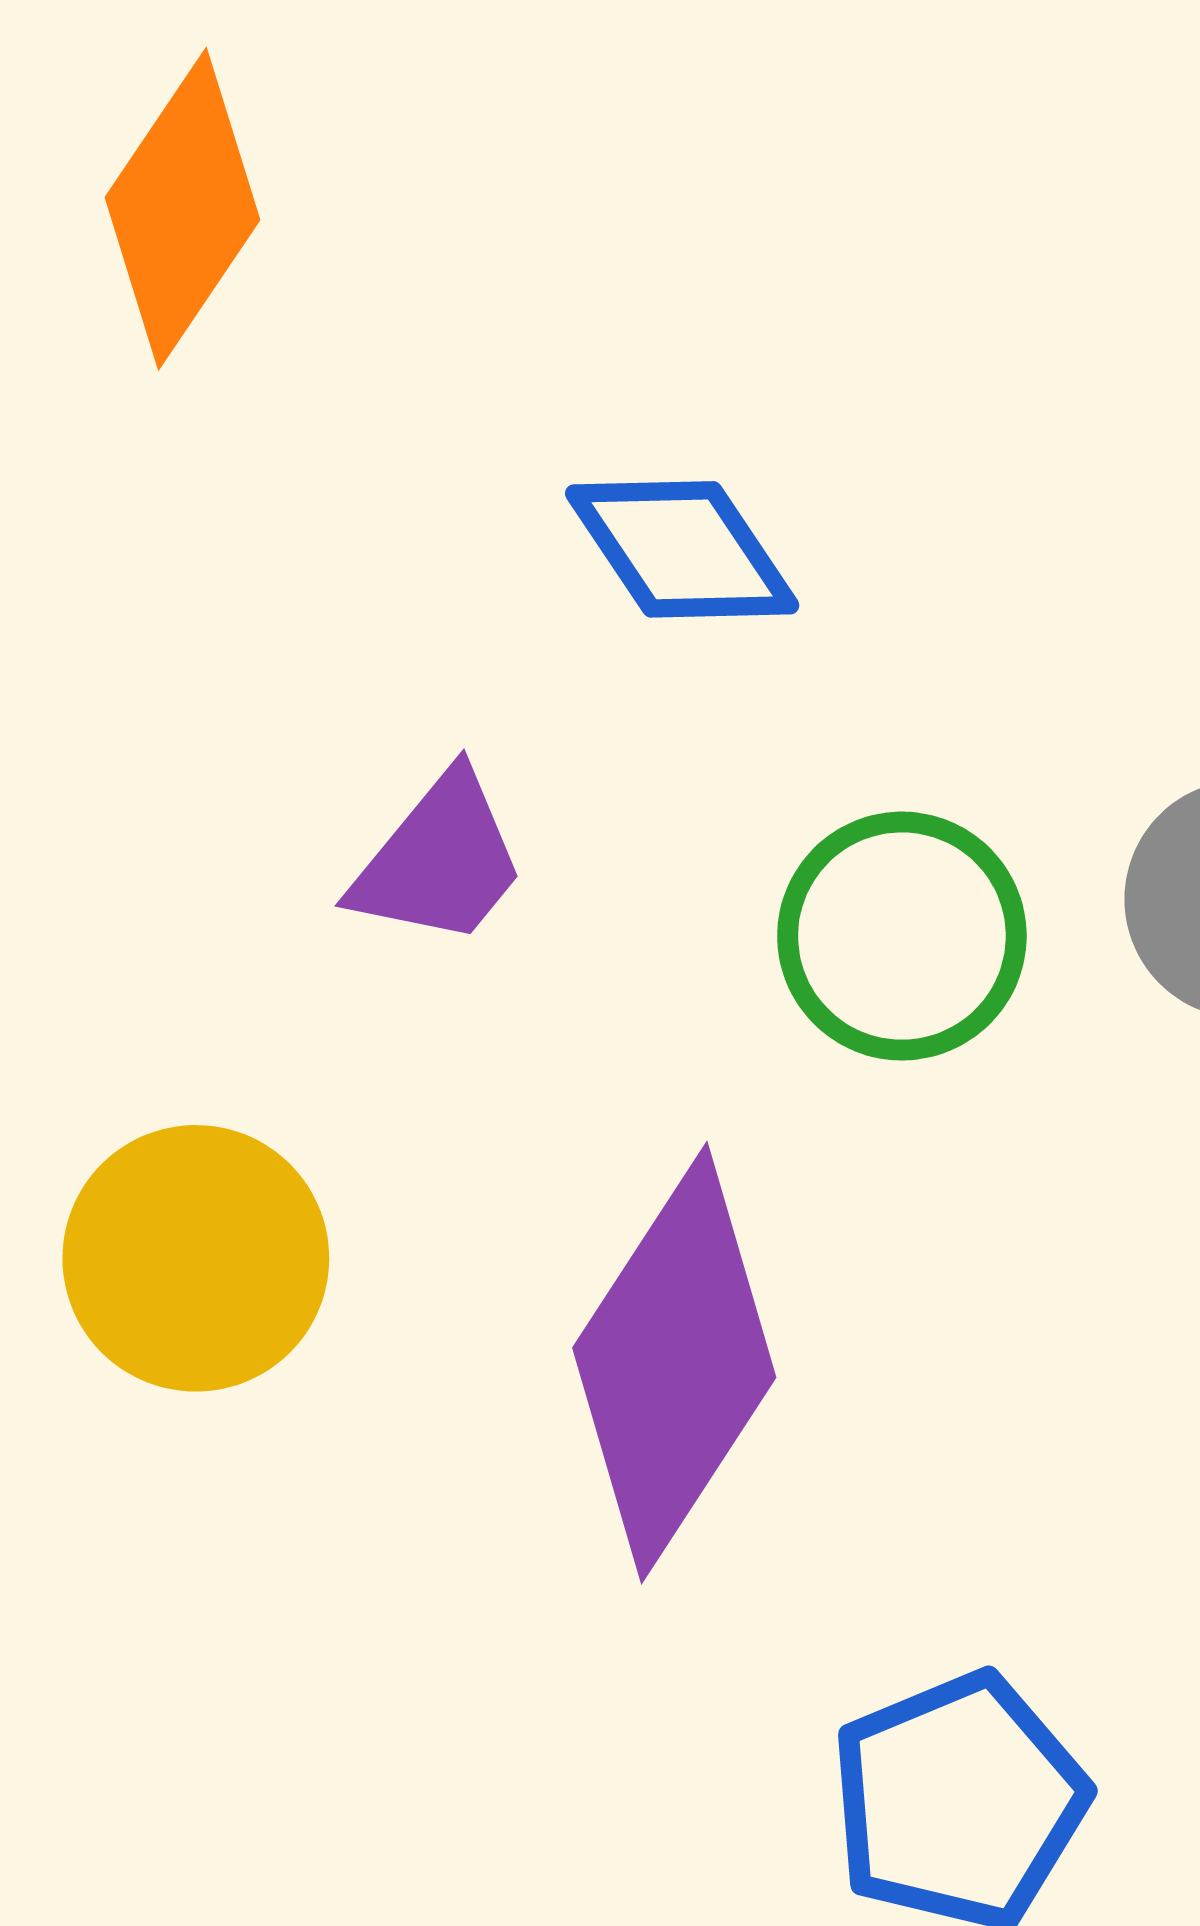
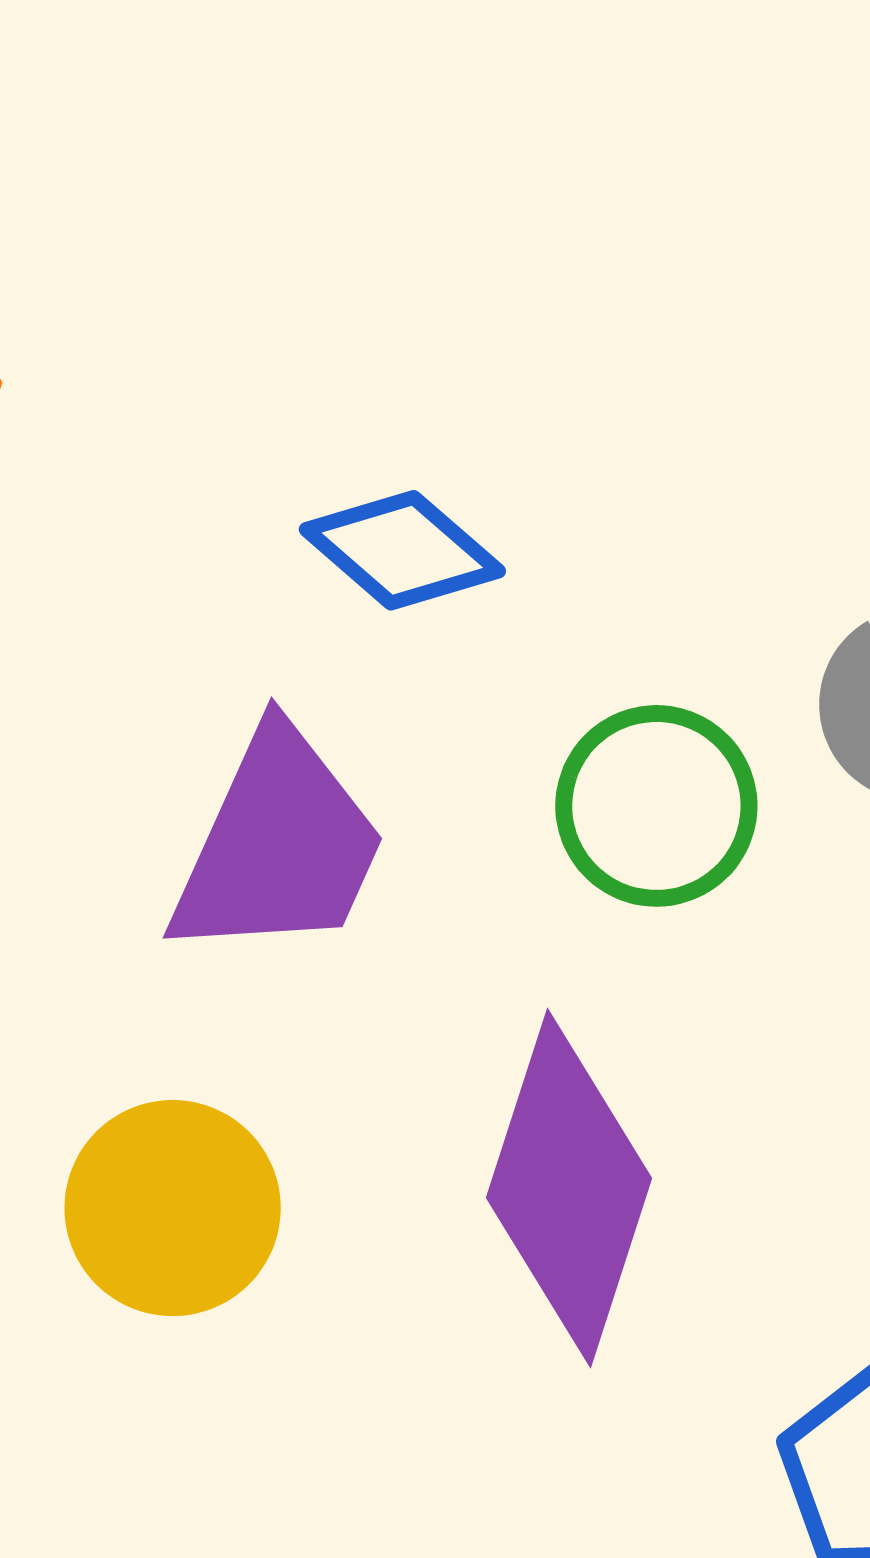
purple trapezoid: (439, 860) -> (278, 845), size x1.6

